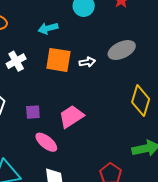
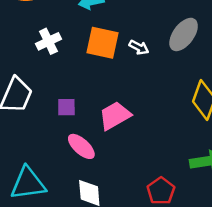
gray ellipse: (122, 50) -> (184, 34), turned -32
white arrow: (87, 62) -> (139, 47), turned 35

